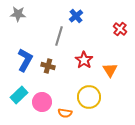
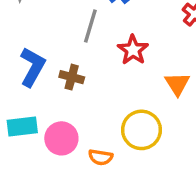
red star: (84, 60) -> (133, 50), moved
cyan rectangle: (19, 95) -> (22, 127), turned 36

